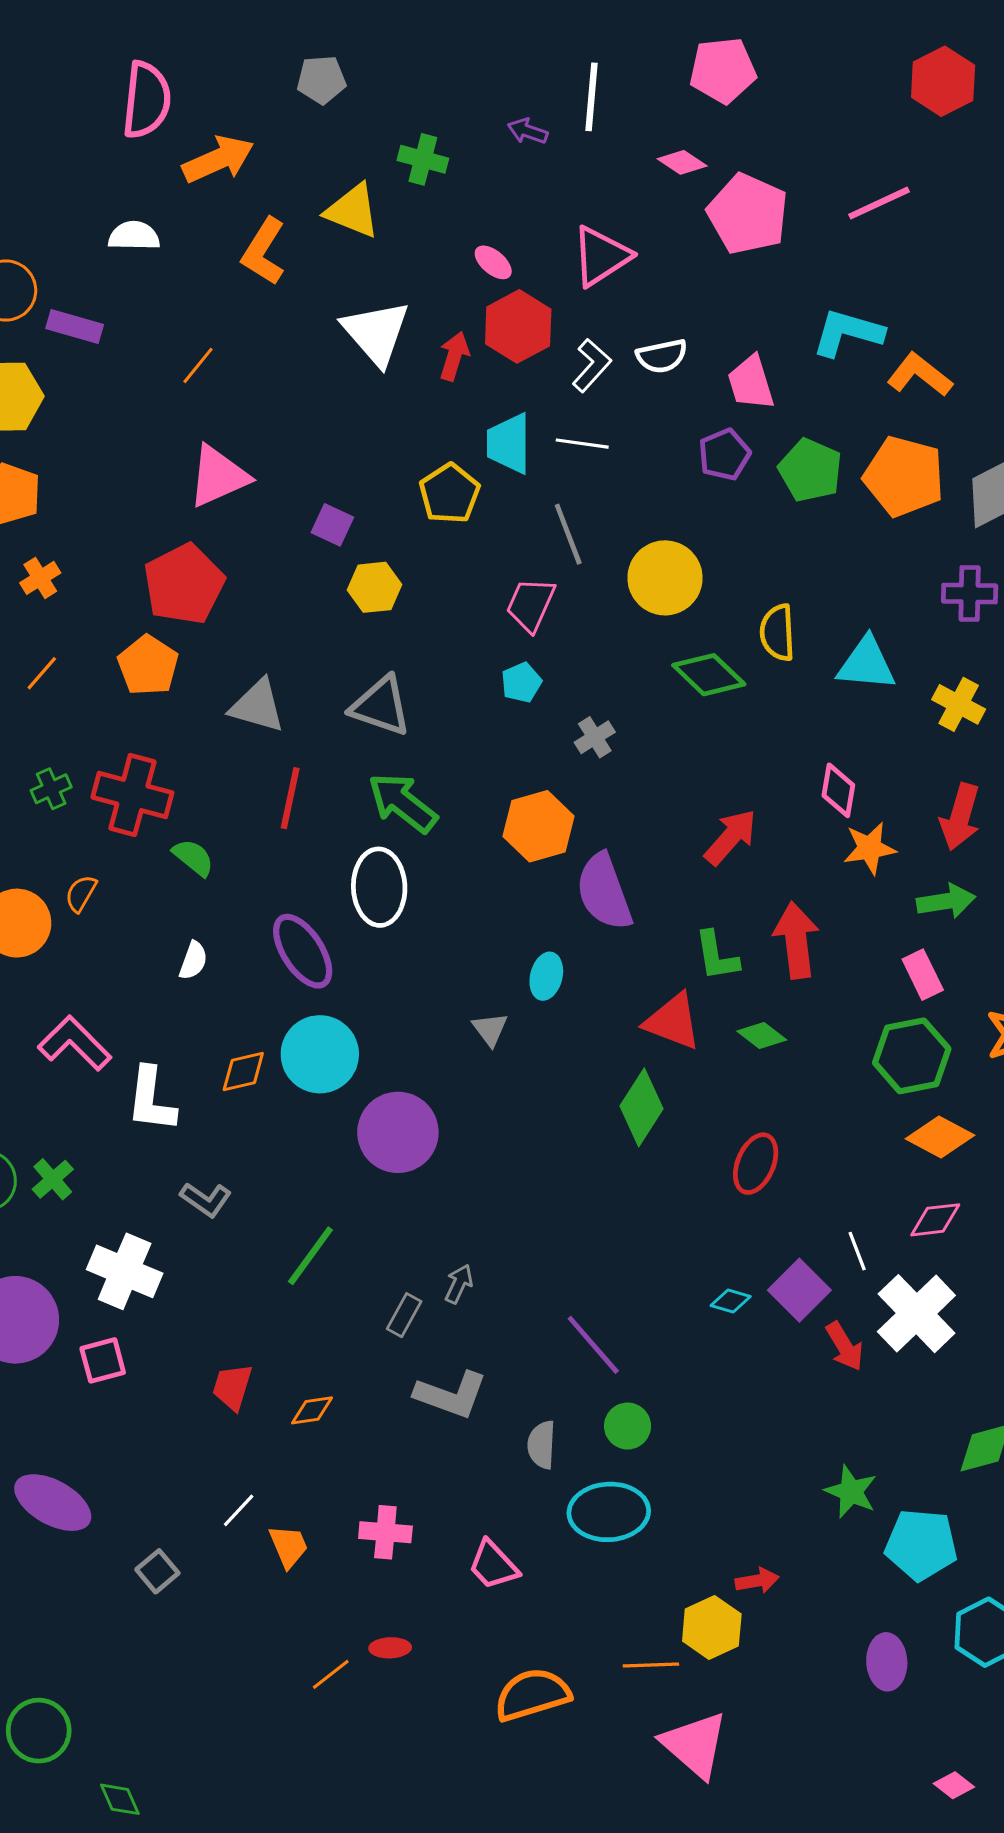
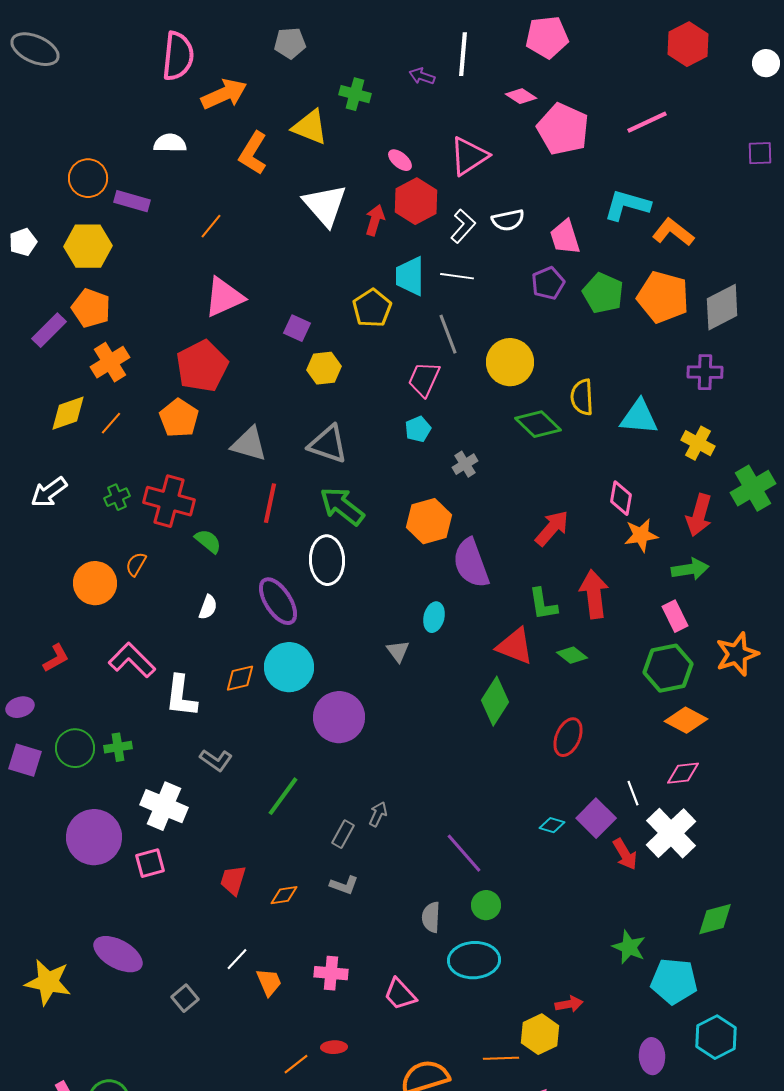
orange cross: (40, 578) -> (110, 362), size x1.5
green cross: (53, 1179) -> (118, 747), turned 32
gray L-shape: (451, 1395) -> (344, 885), moved, size x0.6

